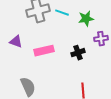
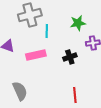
cyan line: (62, 13) -> (47, 31), moved, turned 72

